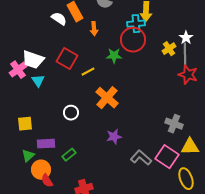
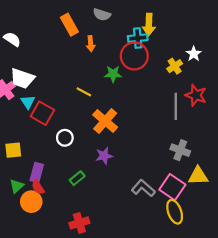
white semicircle: (59, 19) -> (12, 39), moved
gray line: (185, 55) -> (176, 106), moved
red square: (67, 59) -> (42, 113), moved
yellow line: (88, 72) -> (84, 92), turned 56
purple star: (114, 137) -> (104, 156), moved
purple rectangle: (46, 144) -> (37, 173), turned -72
green rectangle: (69, 155) -> (77, 178), moved
yellow ellipse: (186, 179) -> (175, 212), moved
red semicircle: (47, 181) -> (38, 187), moved

